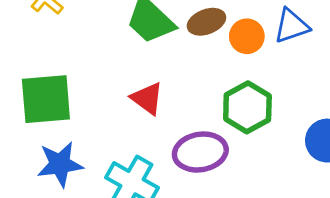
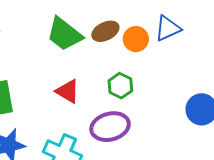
green hexagon: (247, 107) -> (120, 86), moved, size x0.7

